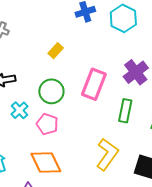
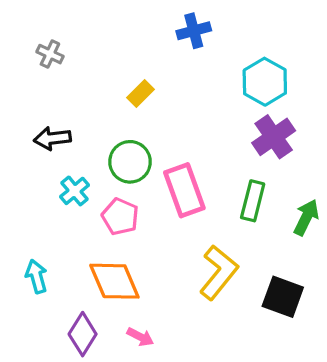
cyan hexagon: (123, 18) -> (265, 82), moved
pink rectangle: (94, 84) -> (184, 190), moved, turned -44

